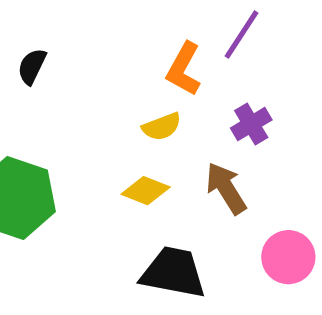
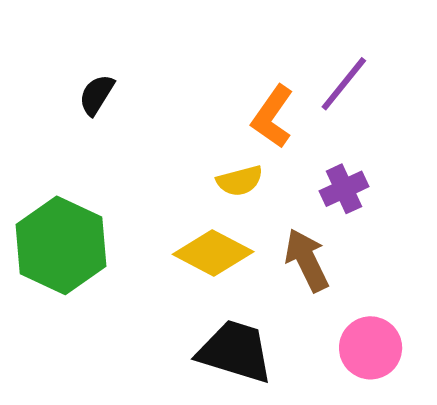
yellow diamond: (146, 191) -> (213, 253), size x1.4

